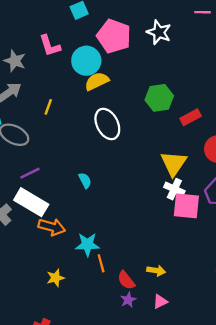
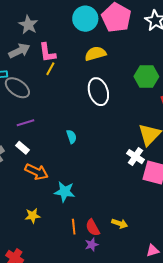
pink L-shape: (50, 46) -> (47, 53), moved
cyan circle: (86, 61) -> (85, 19), moved
white cross: (174, 189) -> (136, 157), moved
white rectangle: (31, 202) -> (23, 148), size x0.5
orange line: (101, 263) -> (74, 227), moved
pink triangle: (160, 302) -> (153, 251), moved

